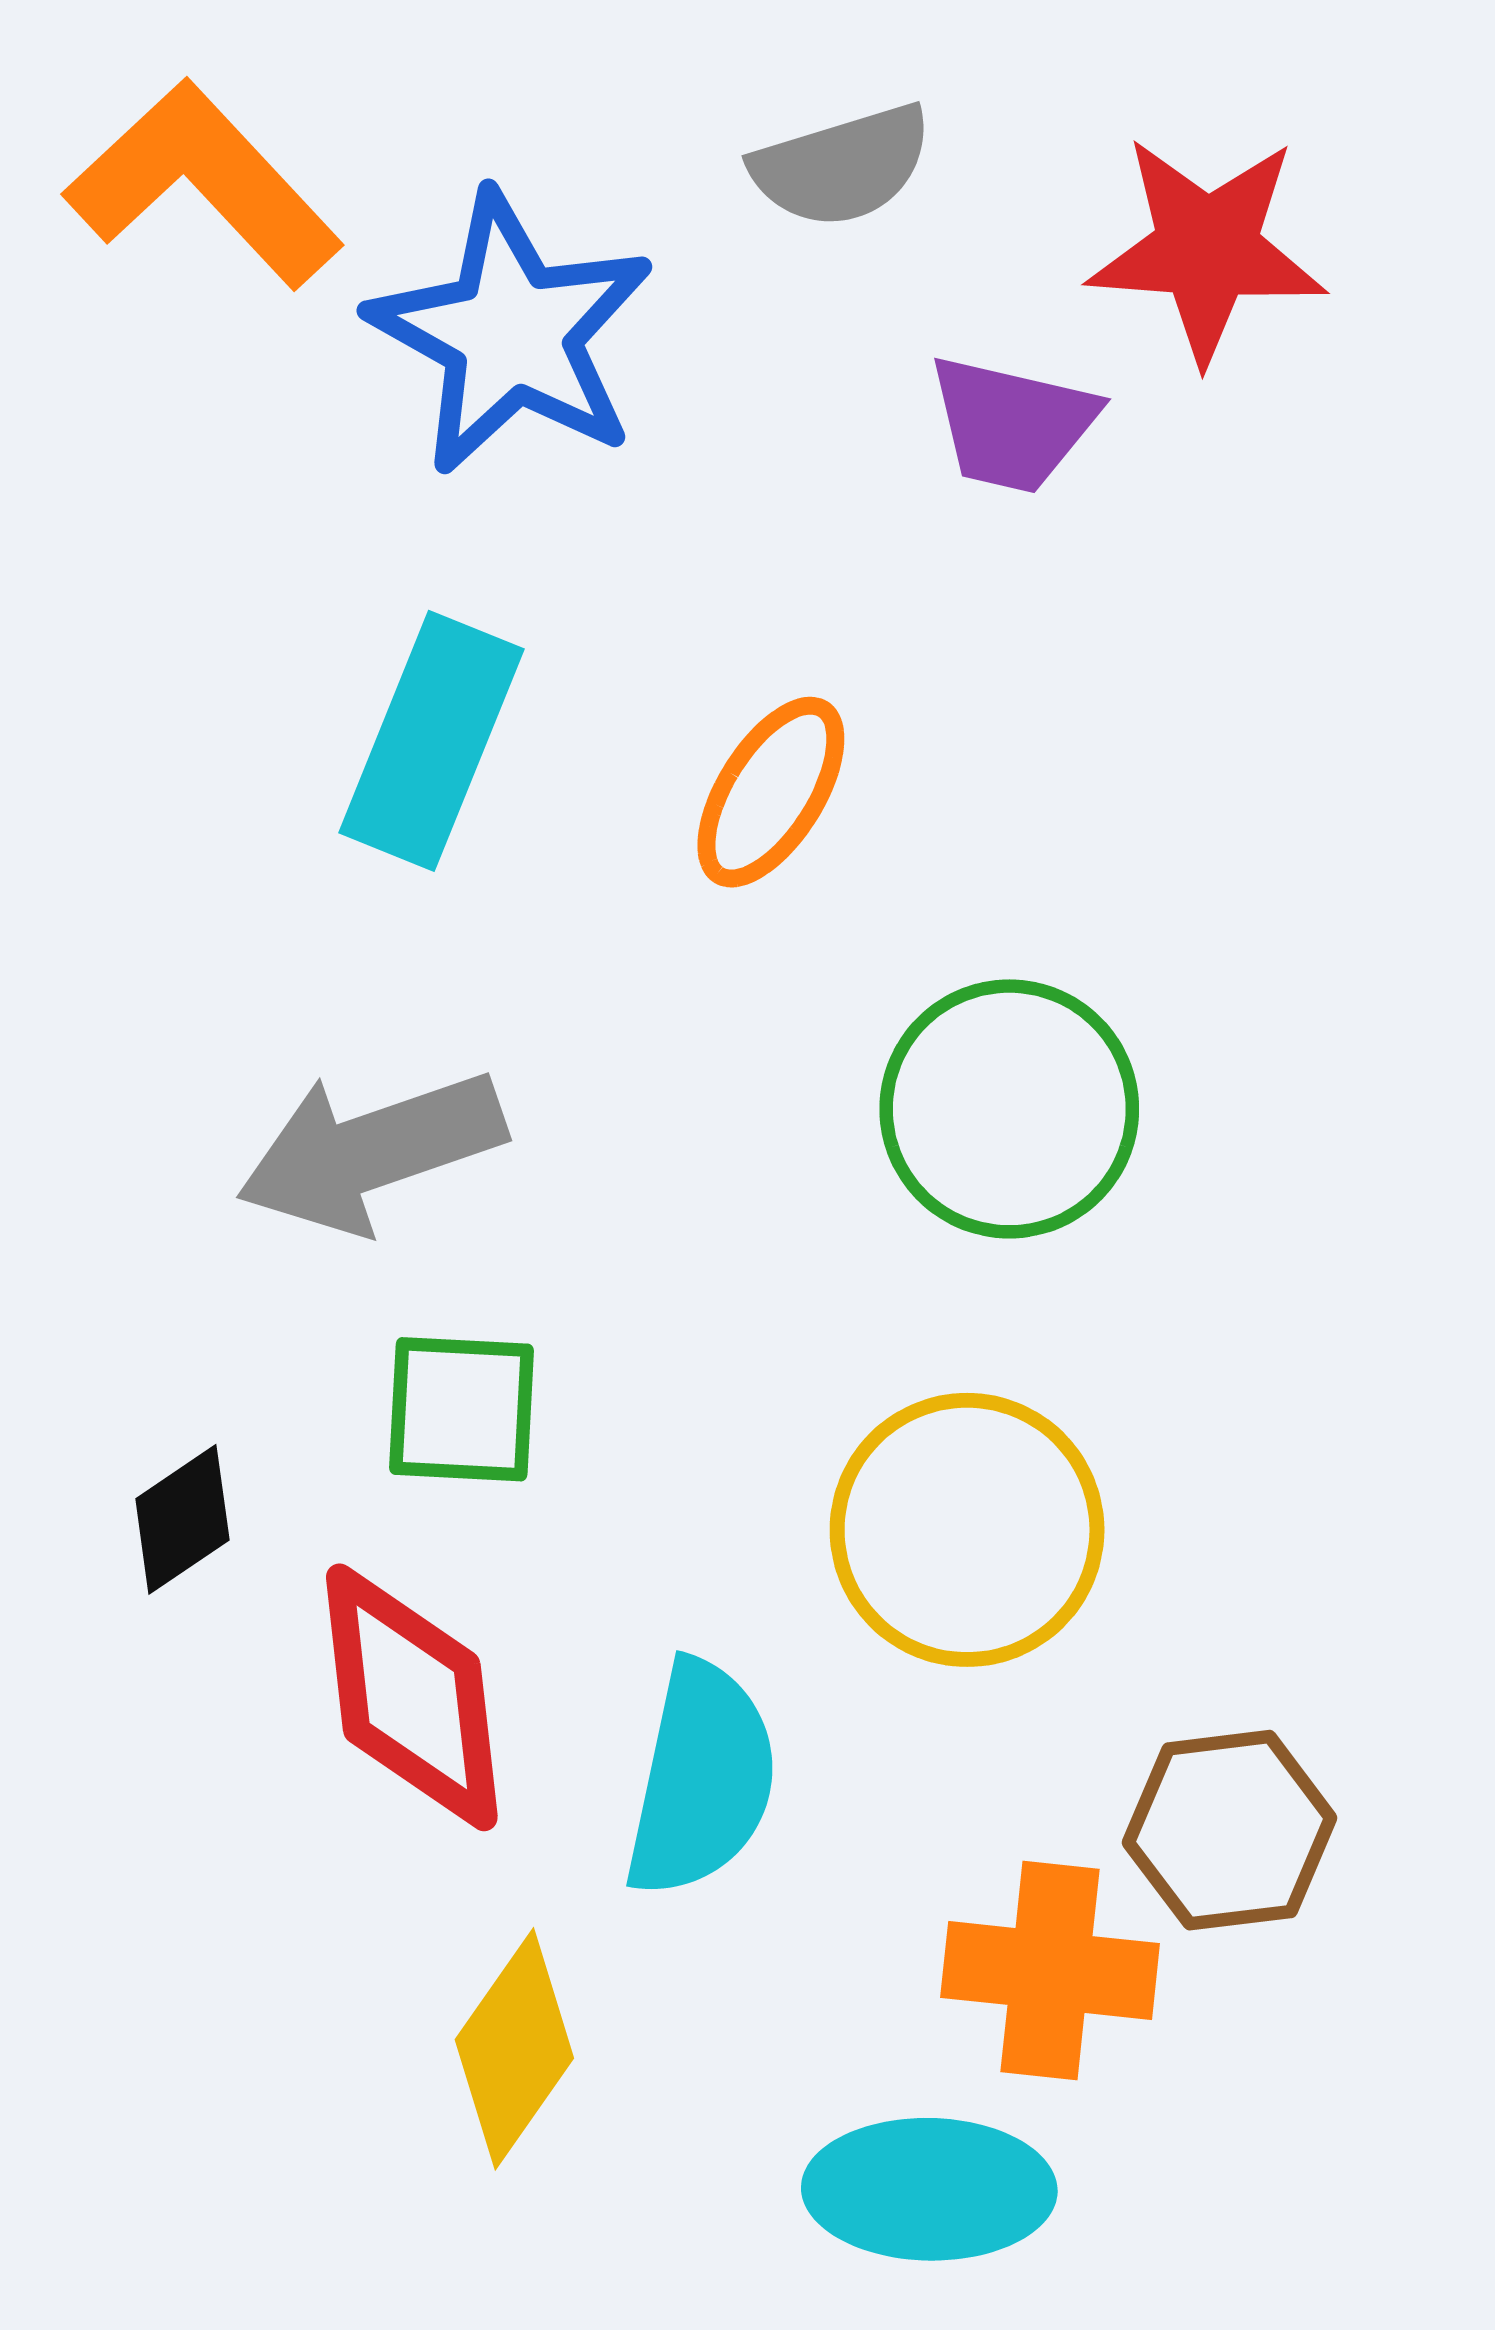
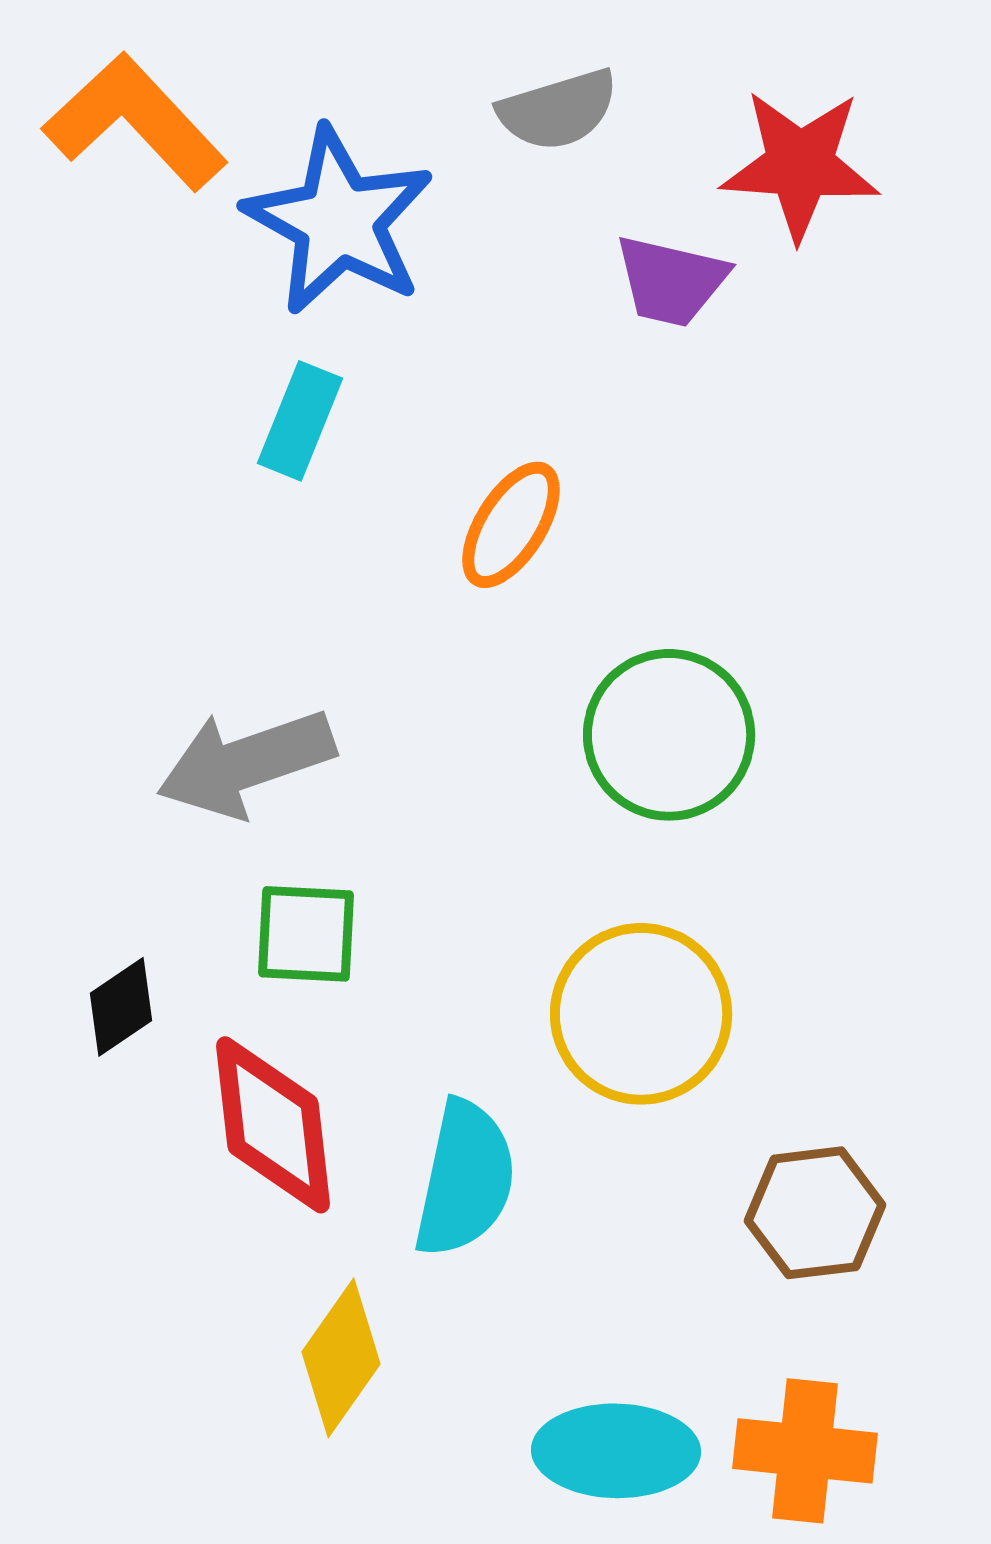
cyan rectangle: (431, 741) -> (300, 421), moved, size x0.7
orange cross: (1050, 1970) -> (805, 1451), moved

